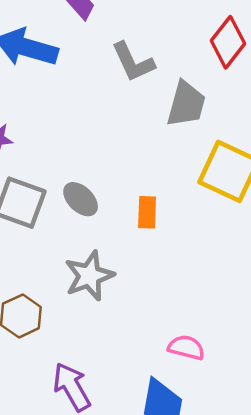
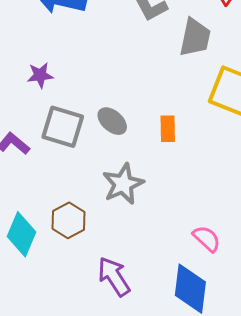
pink semicircle: (186, 347) -> (207, 239), turned 32

